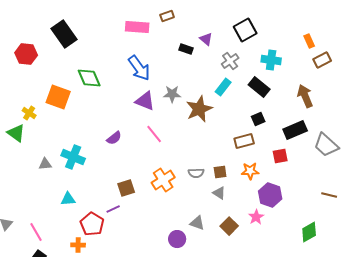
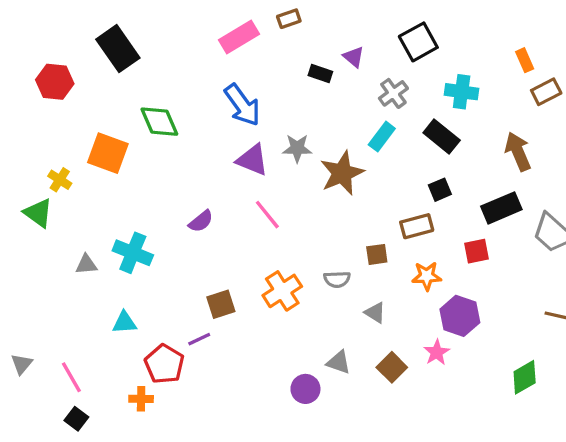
pink rectangle: (137, 27) -> (239, 37), turned -35
brown square: (220, 172) -> (377, 254), moved

